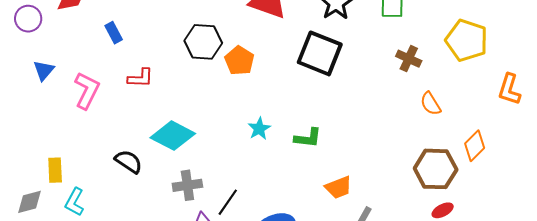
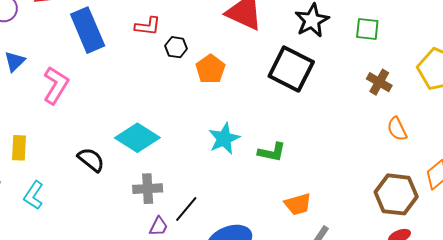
blue rectangle: (114, 33) -> (88, 30), size x2.0
black hexagon: (203, 42) -> (176, 47), size x0.6
red L-shape: (140, 78) -> (148, 26), moved
cyan star: (259, 129) -> (224, 139), size x1.4
yellow rectangle: (55, 170) -> (19, 148), moved

